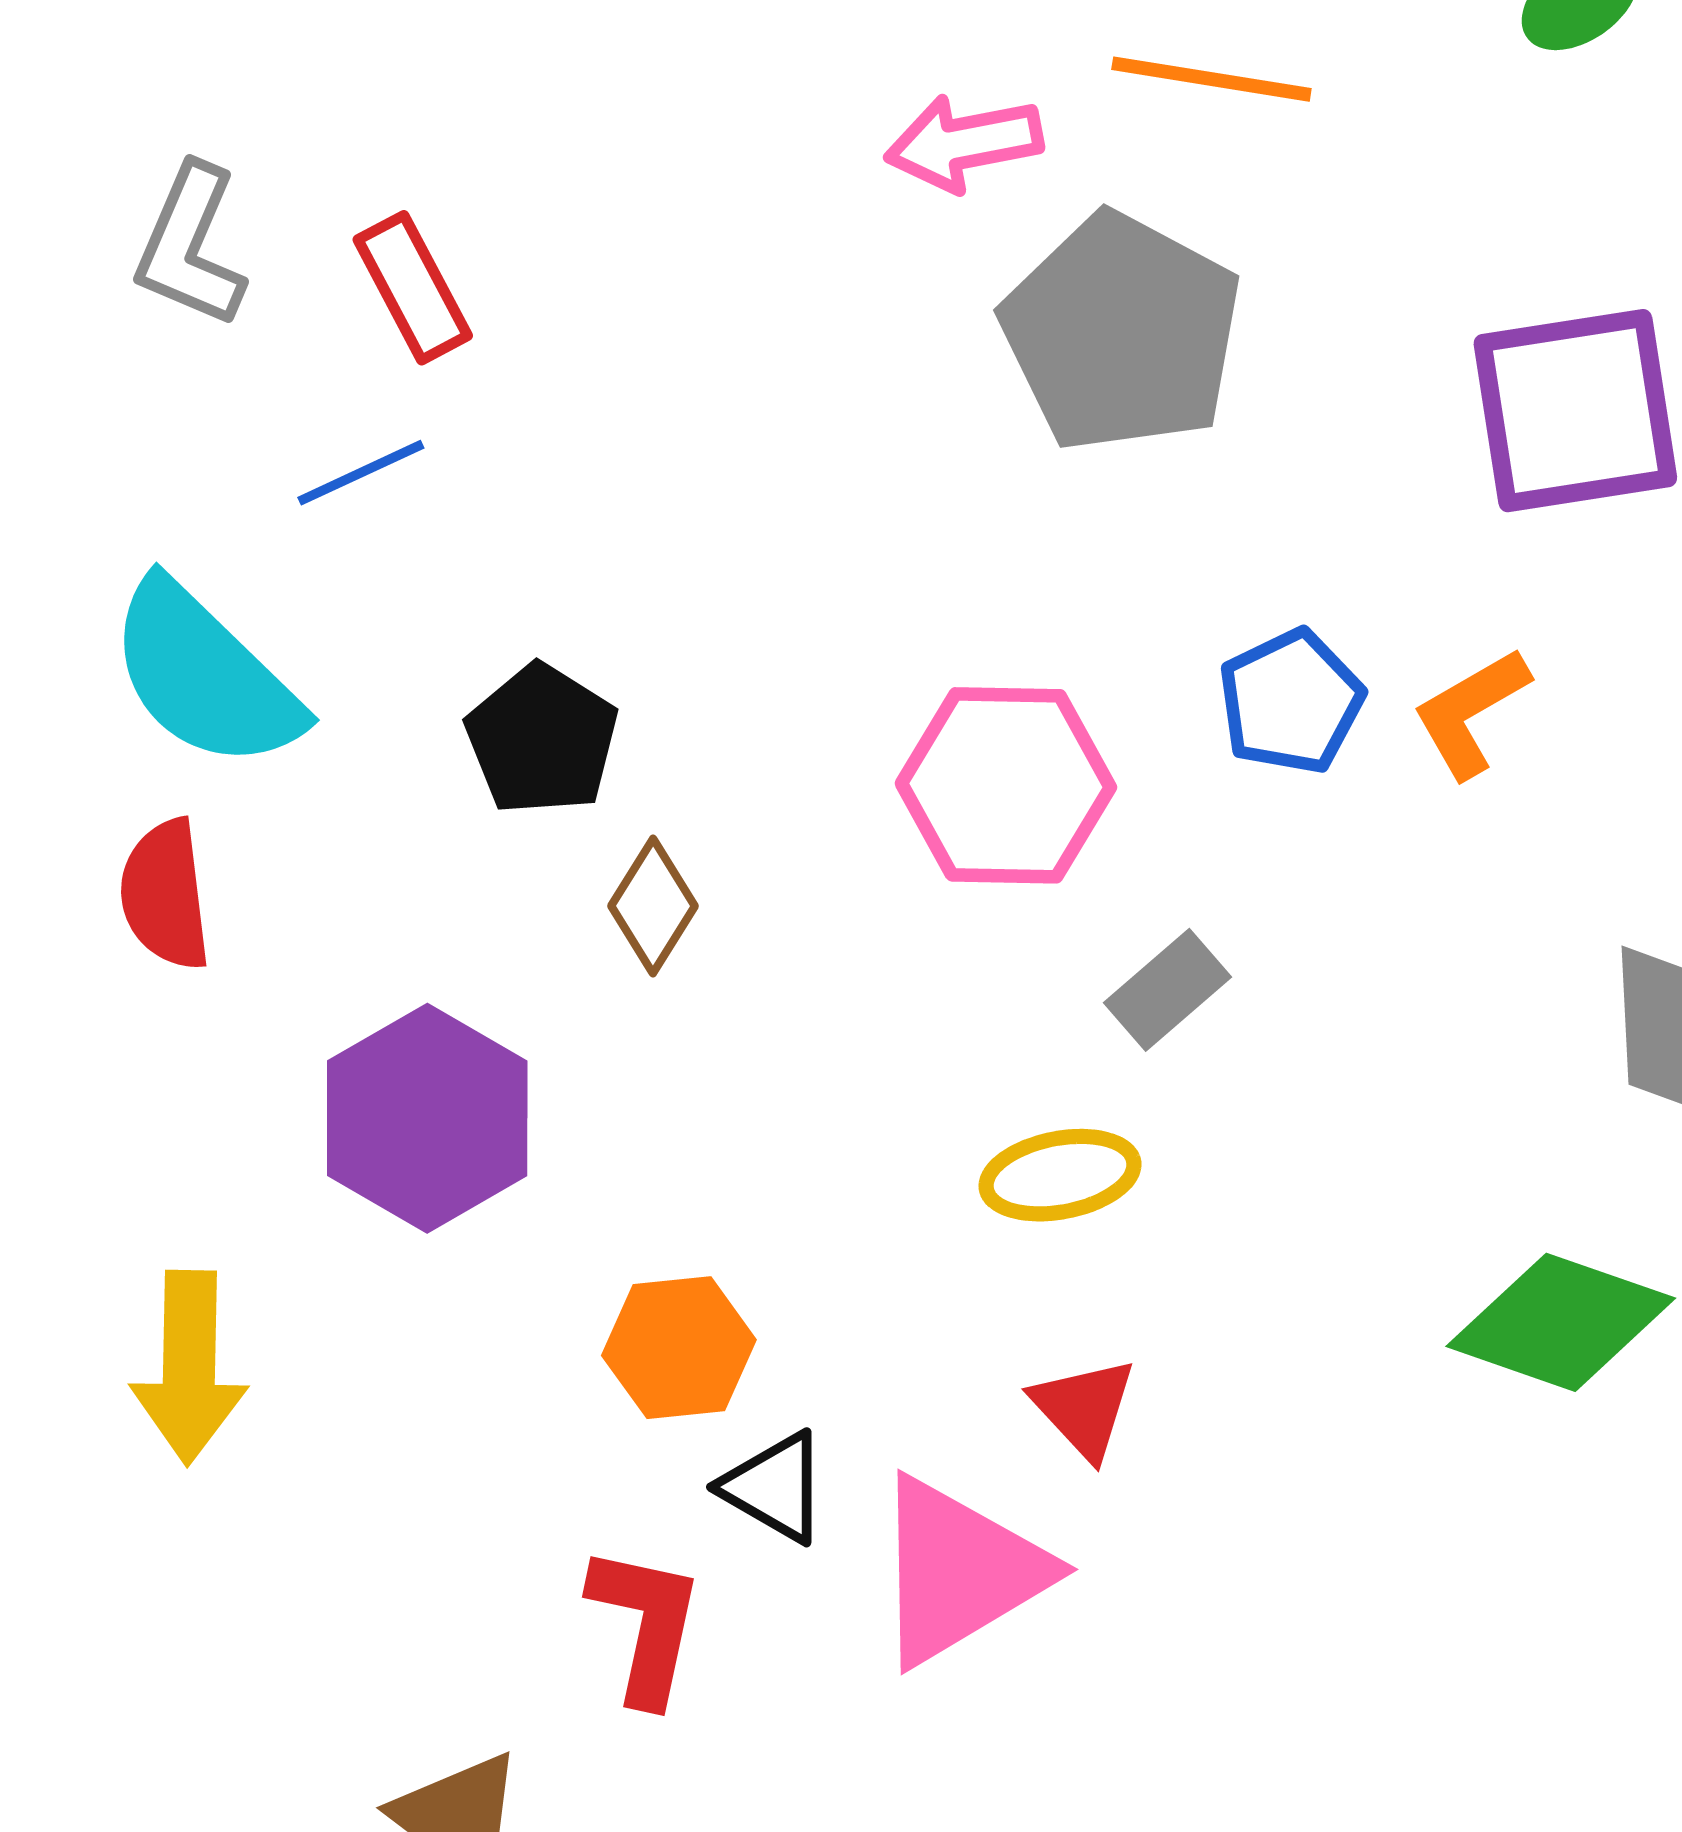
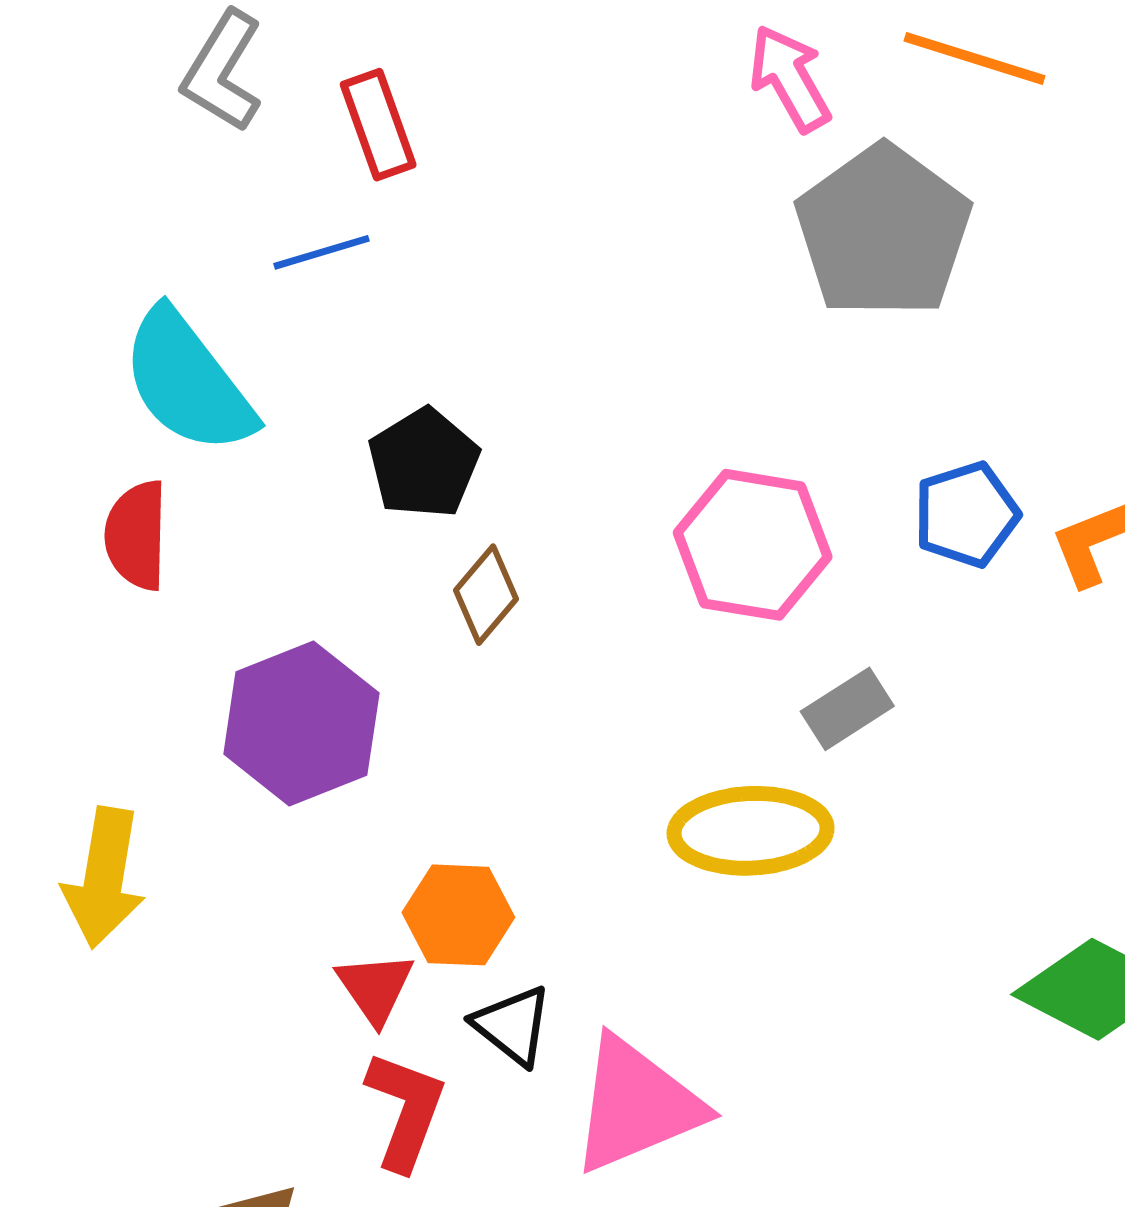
pink arrow: (964, 143) -> (790, 78), turned 63
yellow ellipse: (1060, 1175) -> (751, 831), size x1.4
red triangle: (1084, 1408) -> (375, 988), moved

